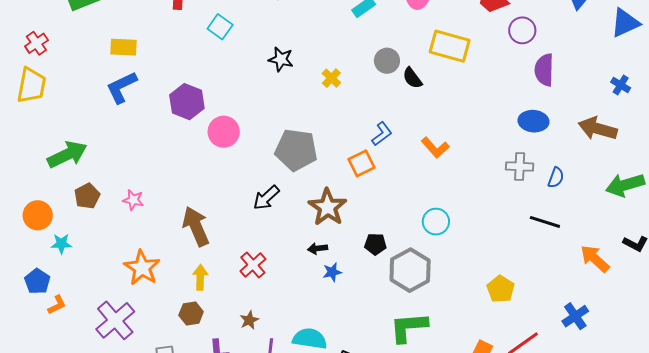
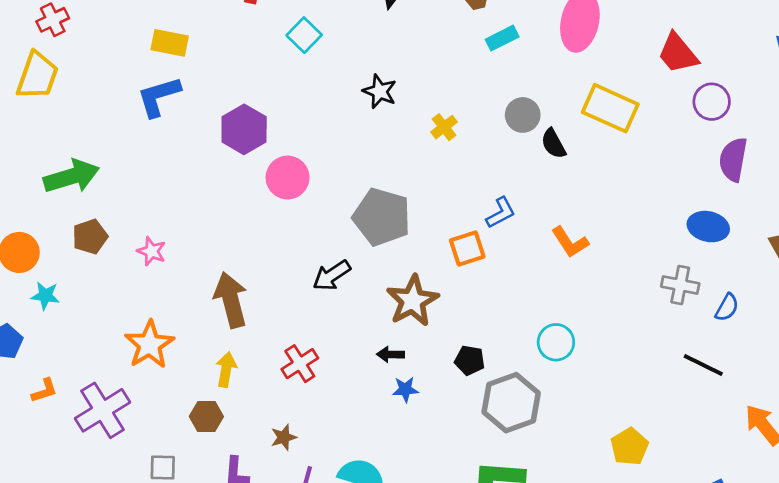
orange L-shape: (57, 305) -> (44, 391), moved

